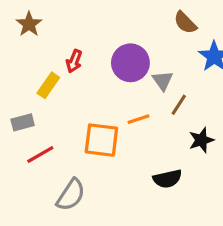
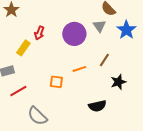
gray triangle: (163, 81) -> (99, 26), moved
orange square: (101, 140) -> (56, 82), size x0.6
gray semicircle: (71, 195) -> (37, 116), turned 100

